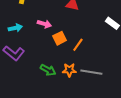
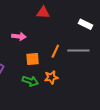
orange square: (60, 38) -> (33, 59), moved, turned 32
gray line: (91, 72) -> (78, 50), moved

